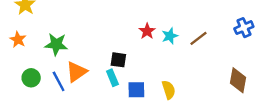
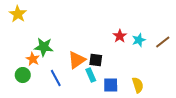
orange star: (18, 40) -> (33, 59), moved
orange triangle: (77, 72) -> (77, 60), moved
blue line: (59, 81) -> (56, 78), moved

